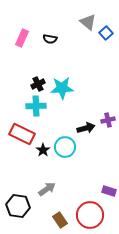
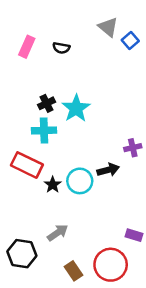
cyan star: (62, 88) -> (76, 108), turned -30
black arrow: (86, 128) -> (108, 170), moved

